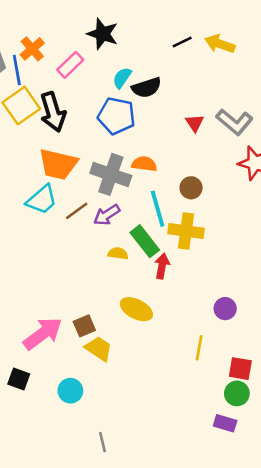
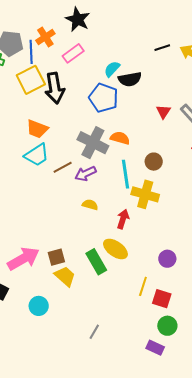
black star: (103, 34) -> (78, 19), moved
orange trapezoid: (58, 164) -> (37, 129), moved, size x0.7
green rectangle: (145, 241) -> (96, 262), moved
yellow ellipse: (136, 309) -> (115, 249), moved
red square: (240, 369) -> (162, 299), moved
gray line: (102, 442) -> (94, 332), moved, turned 35

